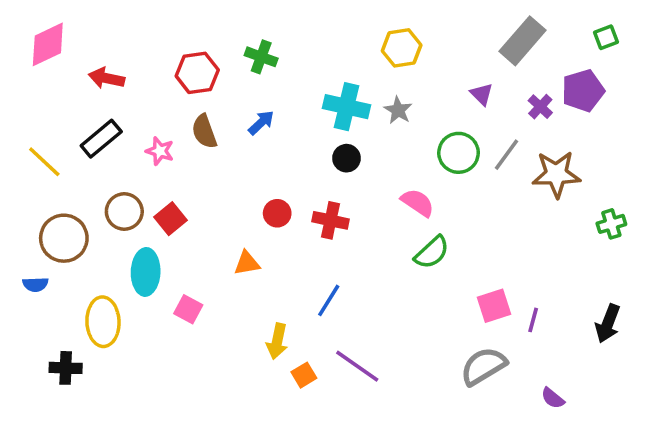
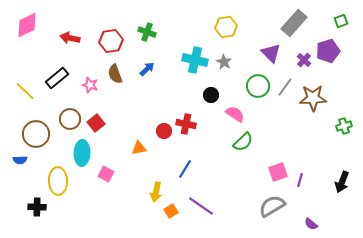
red arrow: (106, 78) -> (70, 38), moved
purple triangle: (482, 94) -> (271, 53), size x1.5
black circle: (347, 158) -> (211, 95), moved
red circle: (277, 213) -> (164, 131), moved

